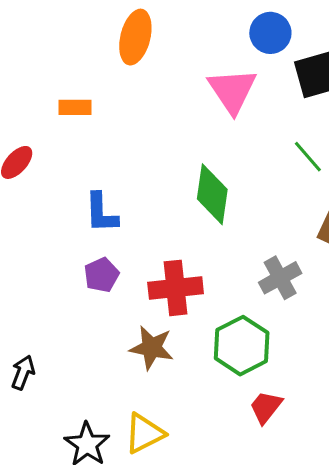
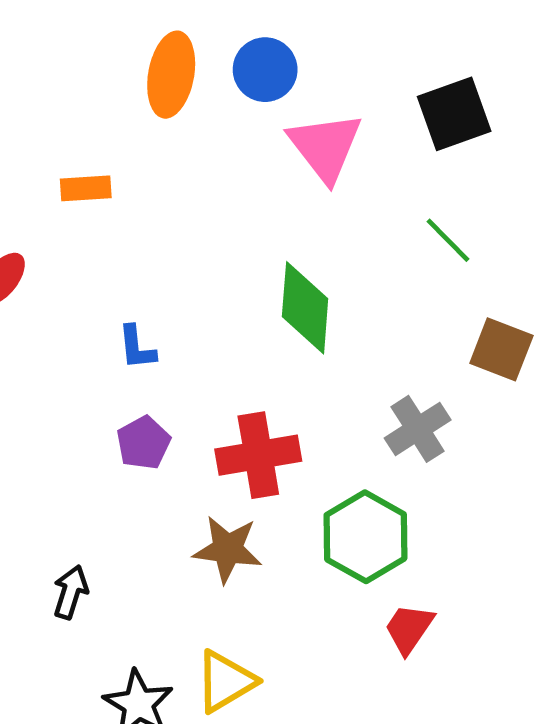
blue circle: (270, 33) -> (265, 70), moved
blue L-shape: (101, 213) -> (137, 348), size x0.7
black arrow: (23, 373) -> (71, 592), moved

